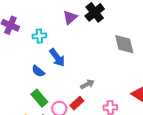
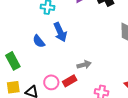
green rectangle: (39, 98) -> (13, 61), moved

